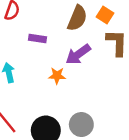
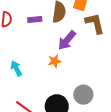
purple rectangle: (38, 39) -> (35, 19), moved

